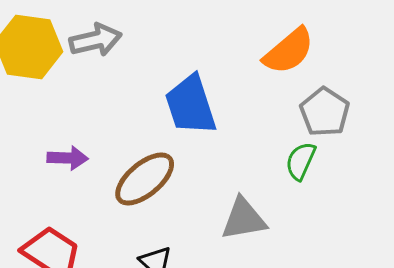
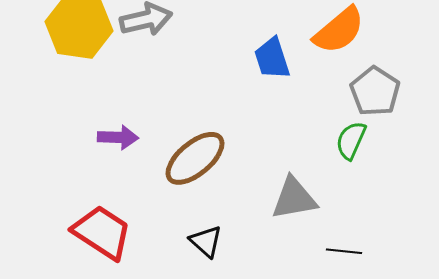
blue trapezoid: (191, 105) -> (272, 58), moved, size x0.7

